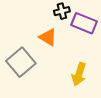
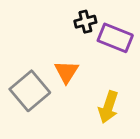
orange triangle: (48, 37) -> (66, 72), moved, turned 30

